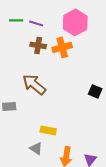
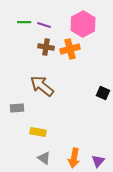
yellow rectangle: (48, 130) -> (38, 132), moved
gray triangle: (36, 148) -> (44, 158), moved

